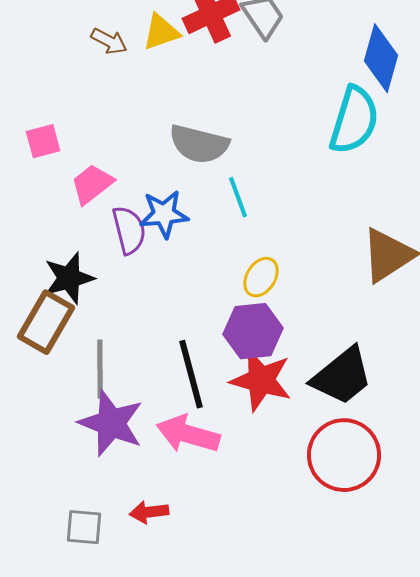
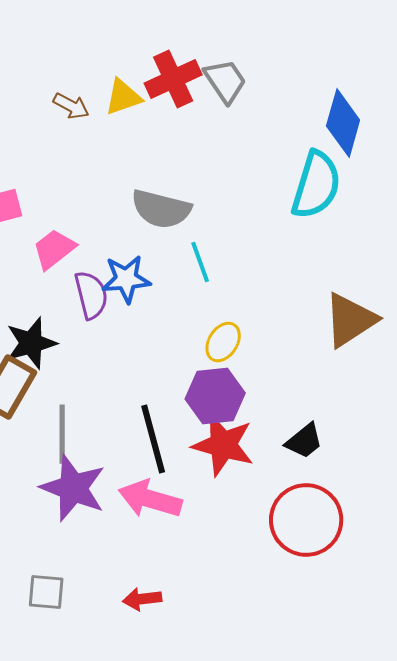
black trapezoid: (342, 376) -> (304, 441), size x0.6
red arrow: (149, 512) -> (142, 599), moved

